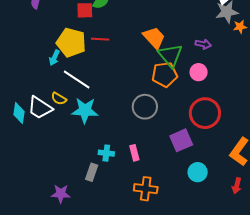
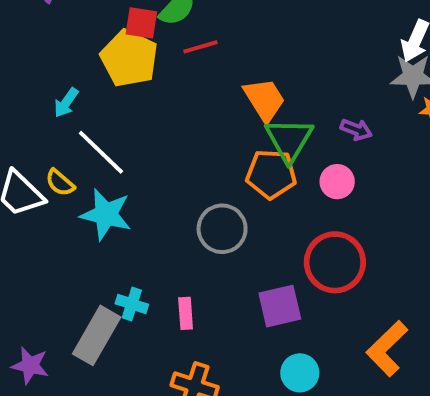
red line: (100, 39) -> (200, 47), moved, turned -30
yellow pentagon: (71, 42) -> (129, 58), moved
gray rectangle: (92, 172) -> (97, 335), size x1.6

